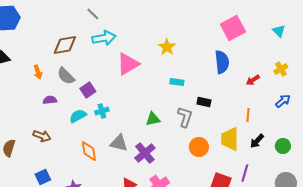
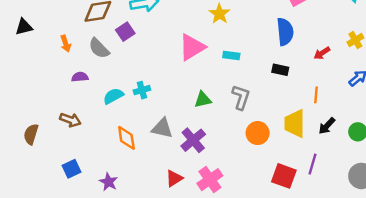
pink triangle: (128, 64) -> (192, 47), moved
purple square: (88, 90) -> (125, 32), moved
black rectangle: (204, 102) -> (280, 70), moved

